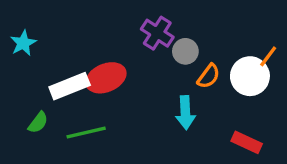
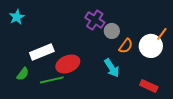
cyan star: (23, 43) -> (17, 17), moved
red ellipse: (106, 78) -> (68, 64), moved
cyan arrow: (185, 113) -> (112, 68), turned -30

